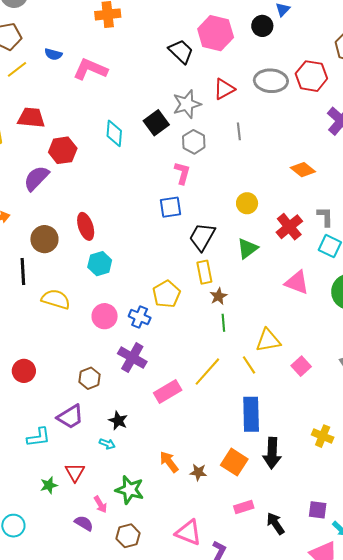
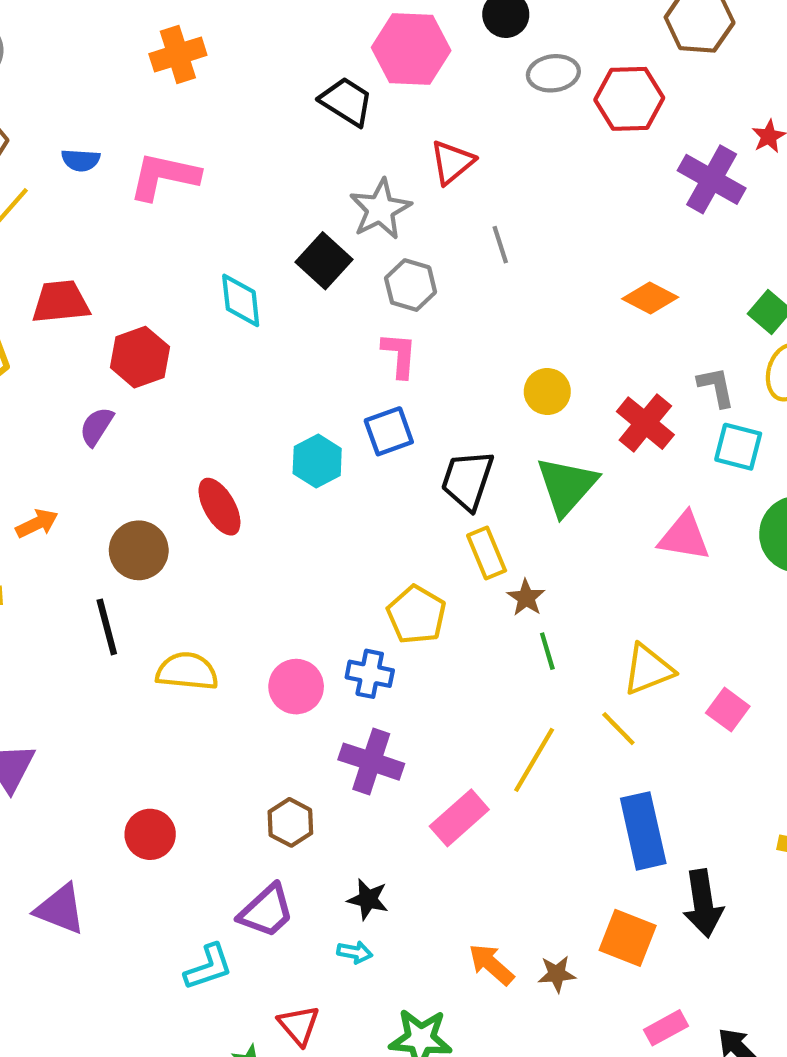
gray ellipse: (271, 81) -> (553, 73), moved, size x0.7
purple semicircle: (36, 178) -> (97, 426), size x0.7
green triangle: (247, 248) -> (567, 486), size x1.4
cyan hexagon: (100, 264) -> (317, 461), moved

